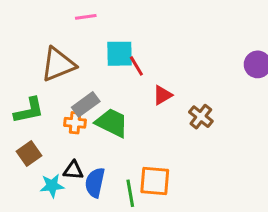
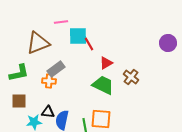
pink line: (86, 17) -> (61, 22), moved
green trapezoid: (112, 123) -> (103, 85), moved
brown square: (29, 153) -> (19, 101), turned 35

